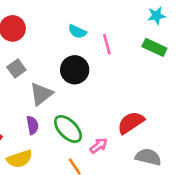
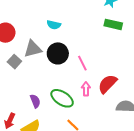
pink line: (107, 44) -> (82, 63), moved
gray triangle: (41, 94) -> (33, 49), moved, turned 36
pink arrow: (99, 146) -> (86, 89), moved, turned -40

